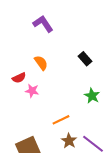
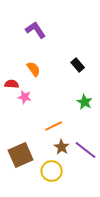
red semicircle: (19, 78) -> (12, 84), turned -152

